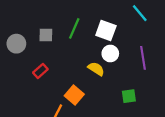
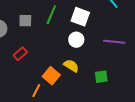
white circle: (110, 53) -> (76, 40), moved
purple line: (143, 58) -> (114, 42), turned -75
yellow semicircle: (96, 69) -> (71, 66), moved

